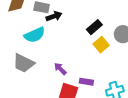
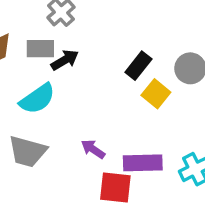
purple rectangle: (86, 82) -> (143, 163), size x1.5

